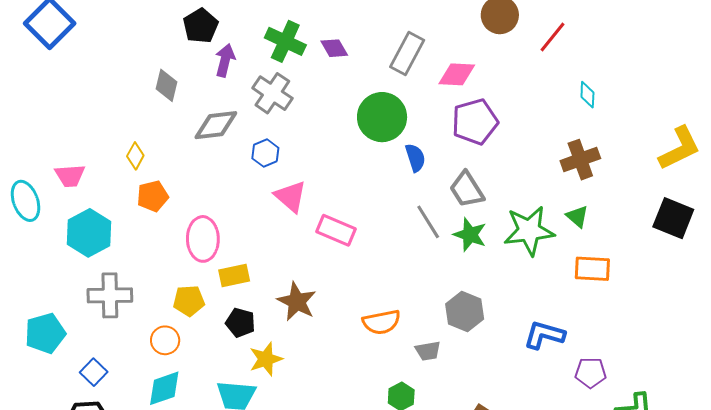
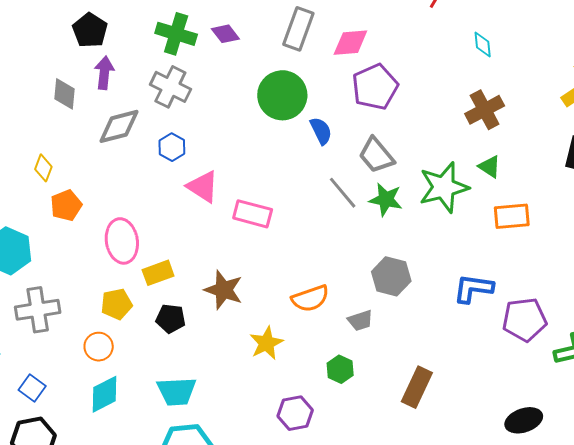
purple arrow: (225, 60) -> (104, 73), moved
yellow star: (266, 359) -> (266, 343), moved
purple pentagon: (591, 373) -> (524, 319), size x1.4

